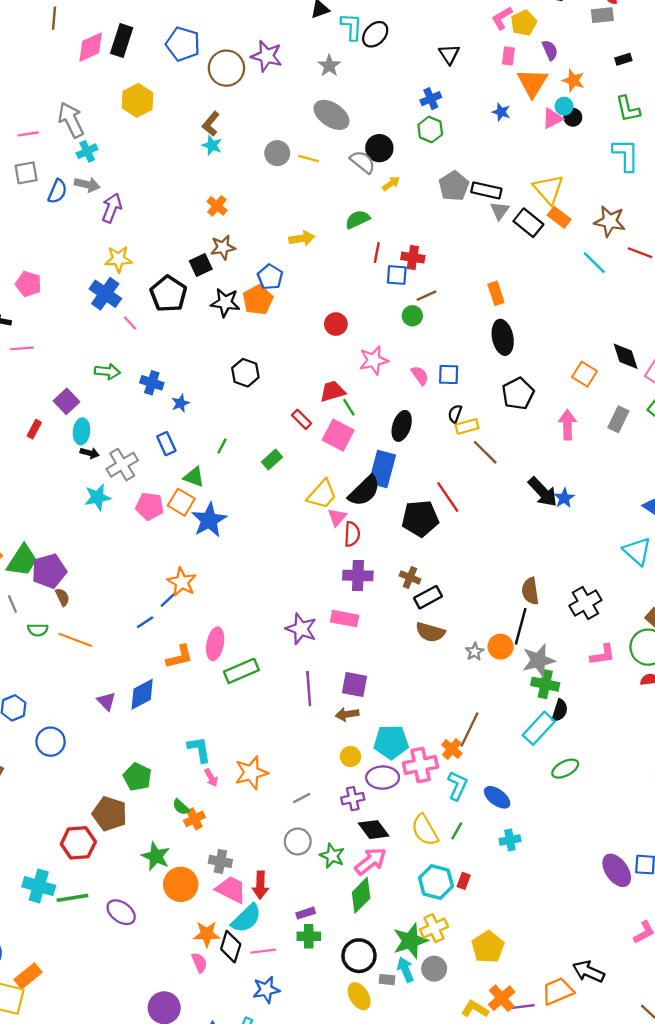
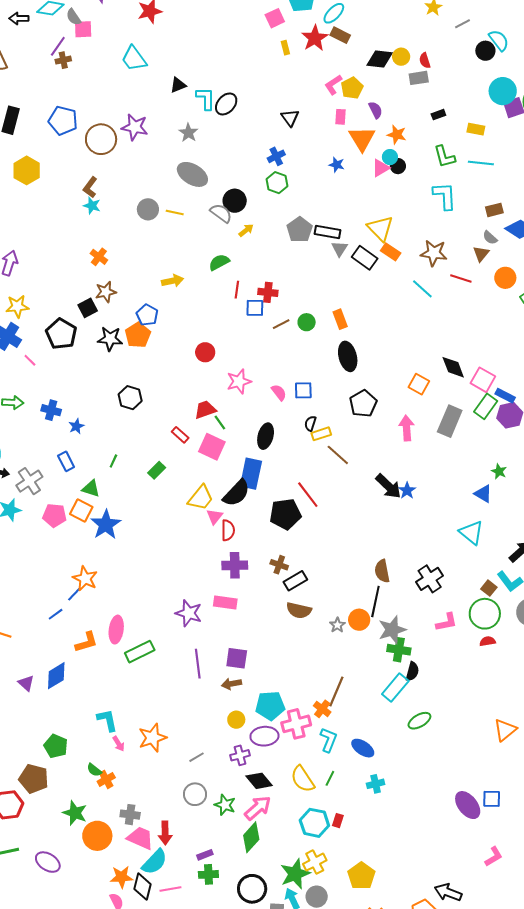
green circle: (412, 316) -> (307, 322), moved
gray rectangle: (618, 419) -> (450, 421), size x1.4

